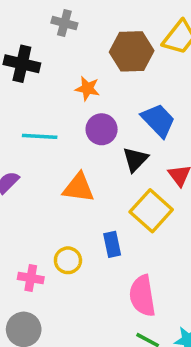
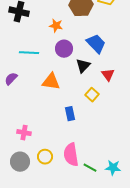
yellow square: (151, 211) -> (92, 95), size x0.6
yellow circle: (68, 260) -> (45, 157), moved
pink semicircle: (142, 296) -> (71, 155), moved

